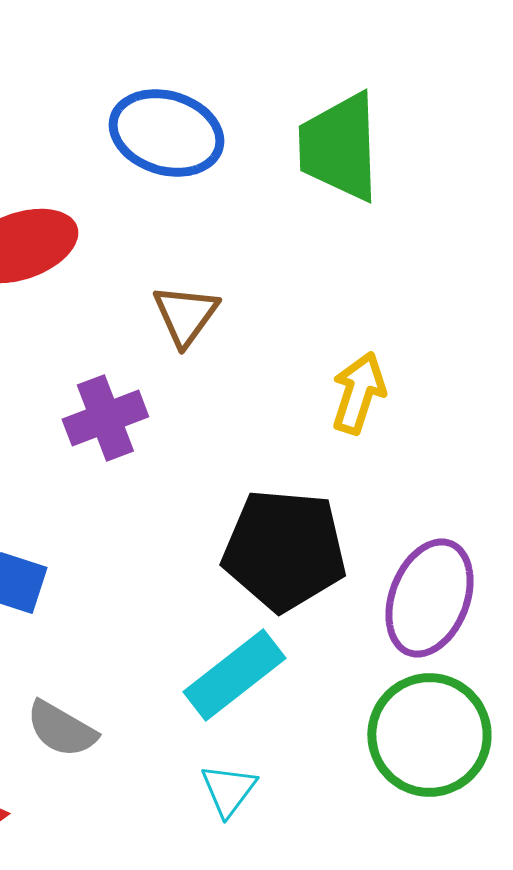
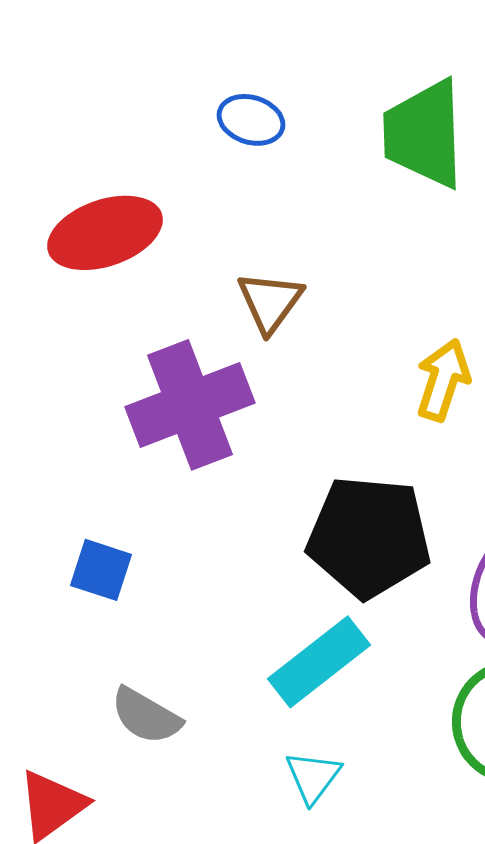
blue ellipse: (166, 133) -> (251, 120), size x0.6
purple cross: (105, 418) -> (190, 405), size x1.5

